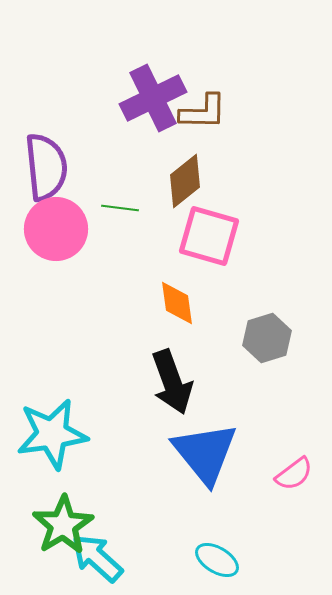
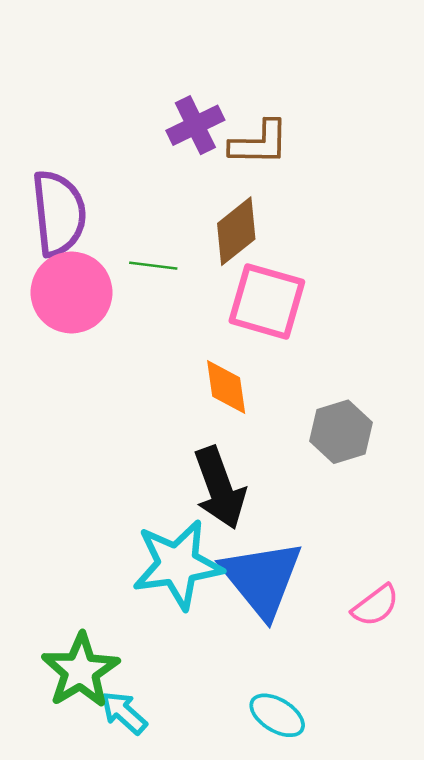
purple cross: (153, 98) -> (195, 125), size x0.7
cyan star: (52, 434) -> (178, 565), moved
cyan arrow: (97, 558) -> (124, 713), size x0.7

